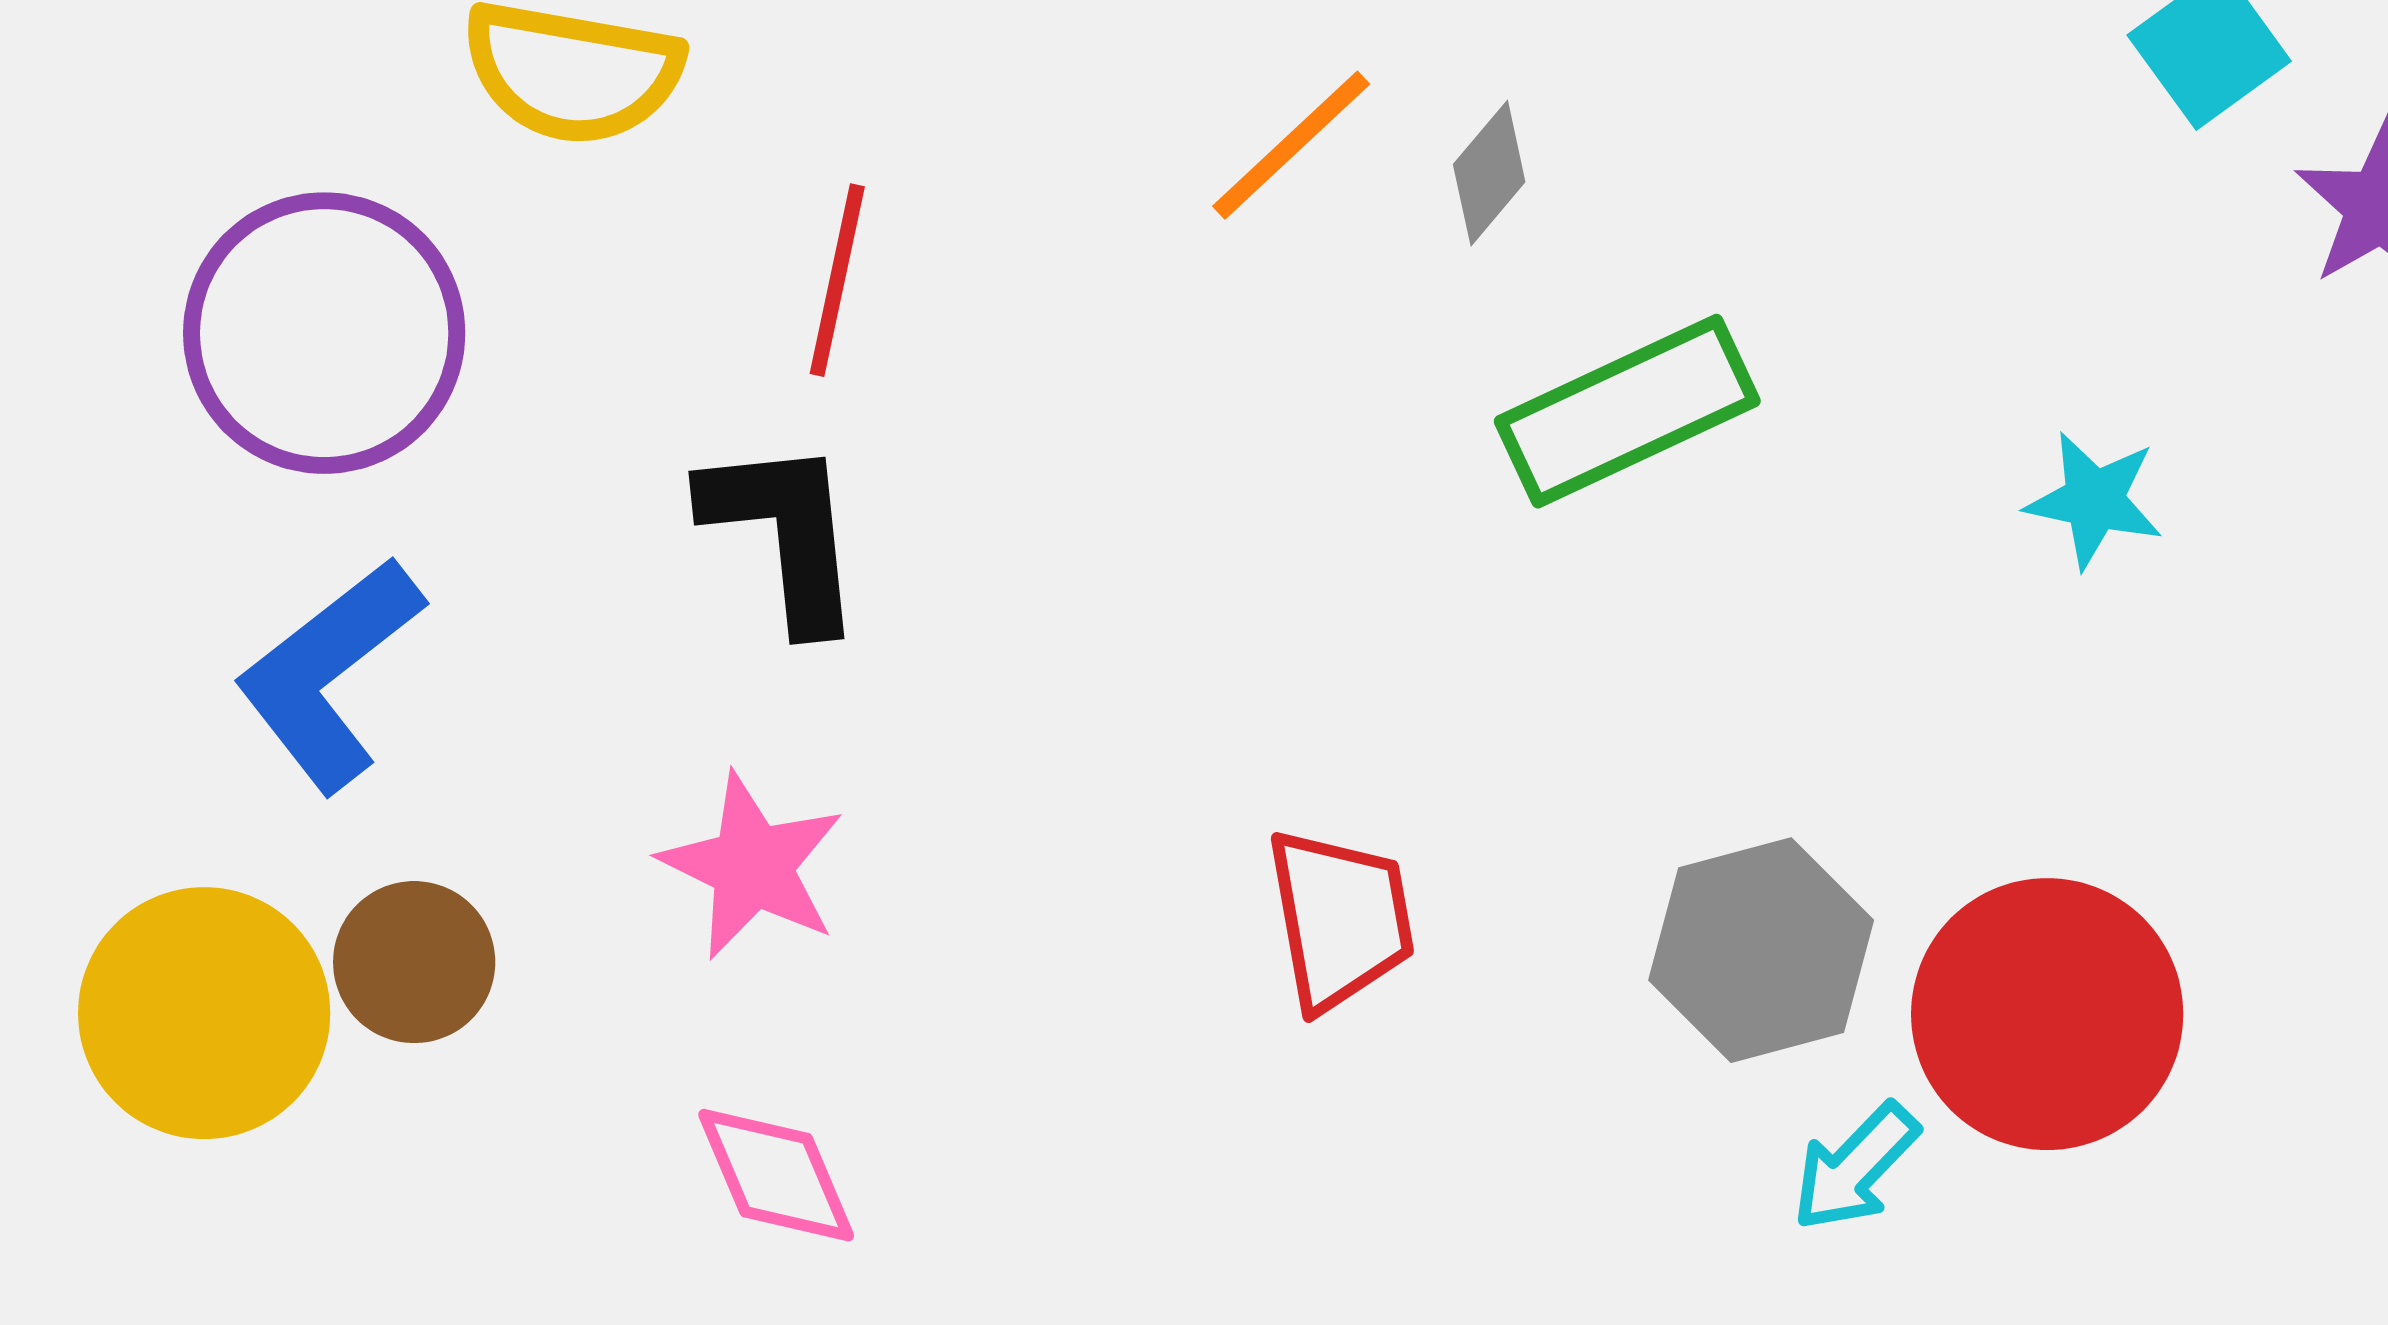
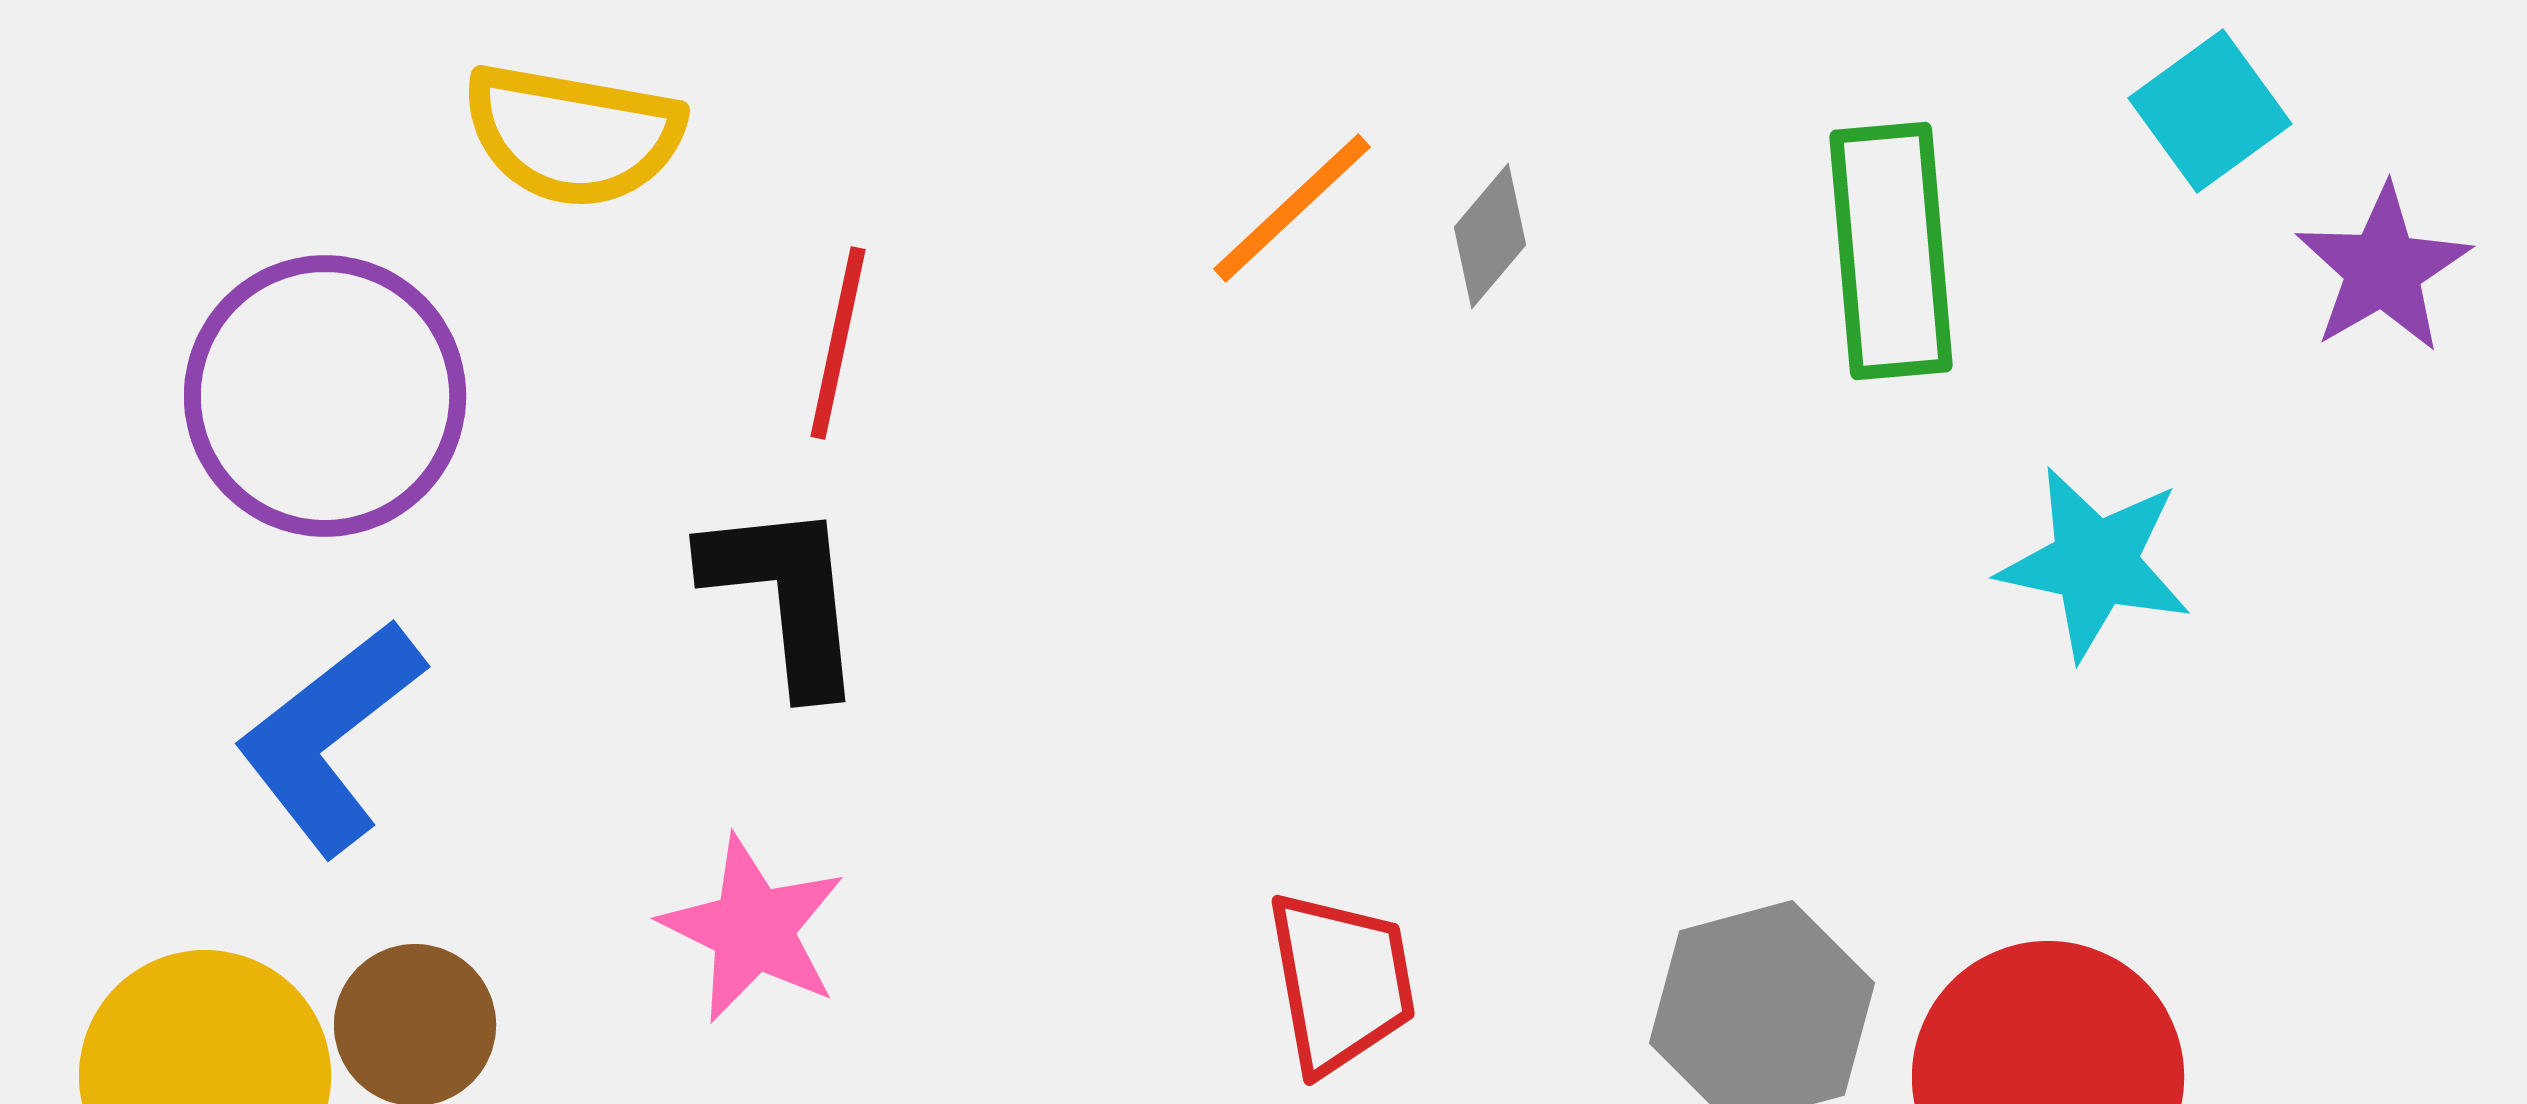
green rectangle: (1627, 411) -> (1891, 251), moved, turned -70
cyan star: (2094, 500) -> (2095, 563), size x1.4

